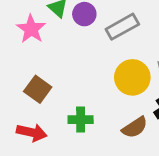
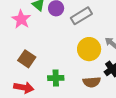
brown semicircle: (135, 127) -> (92, 82), turned 30

